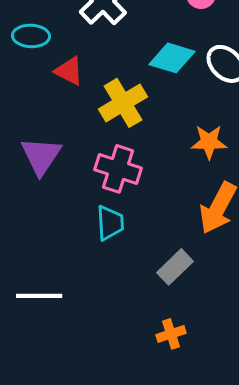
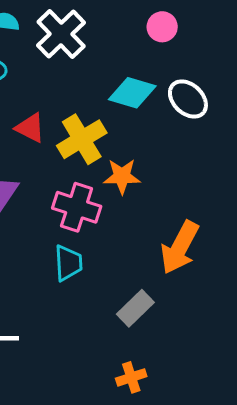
red triangle: (69, 71) -> (30, 128), moved
orange star: (209, 142) -> (122, 176), moved

